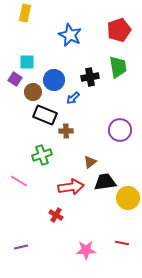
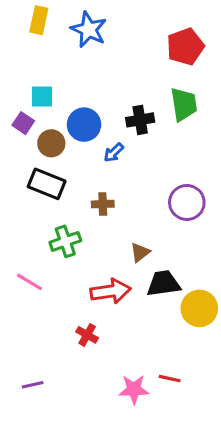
blue star: (70, 35) -> (89, 30), moved
black rectangle: (45, 115) -> (47, 184), moved
red line: (122, 243) -> (170, 379), moved

